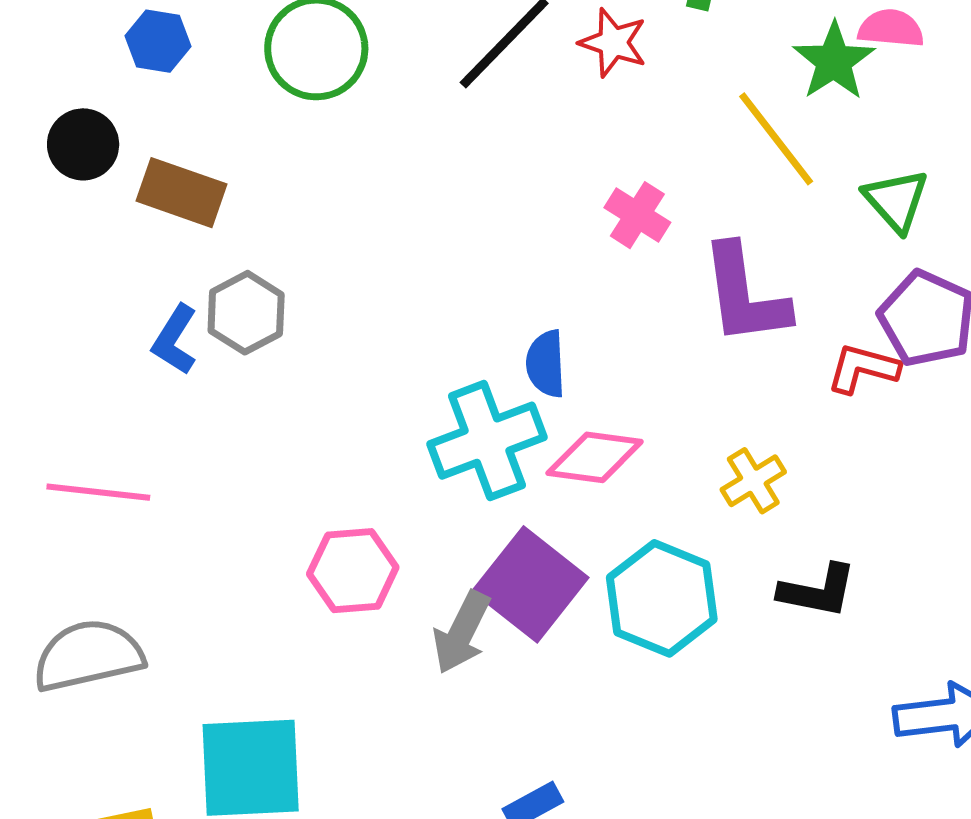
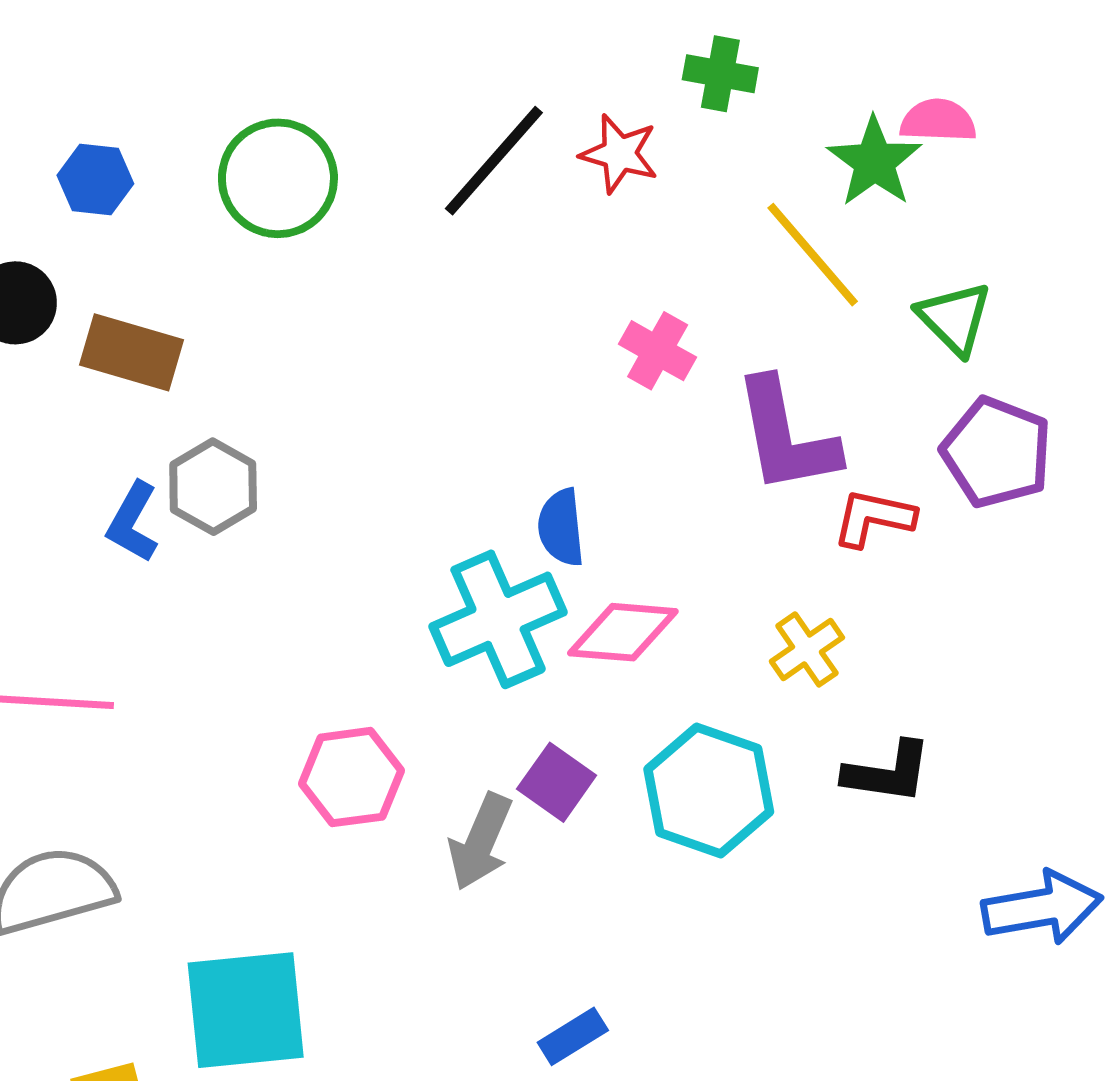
red L-shape: (863, 368) -> (874, 518), moved
purple square: (530, 584) -> (557, 782), size x0.6

